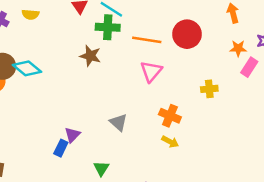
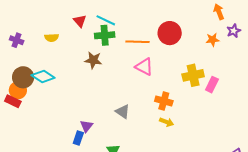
orange arrow: (233, 13) -> (219, 12), moved
yellow semicircle: (30, 14) -> (52, 38), moved
pink rectangle: (249, 67) -> (212, 85), moved
pink triangle: (151, 71) -> (144, 67), turned -36
yellow cross: (209, 89) -> (193, 75), size x1.5

